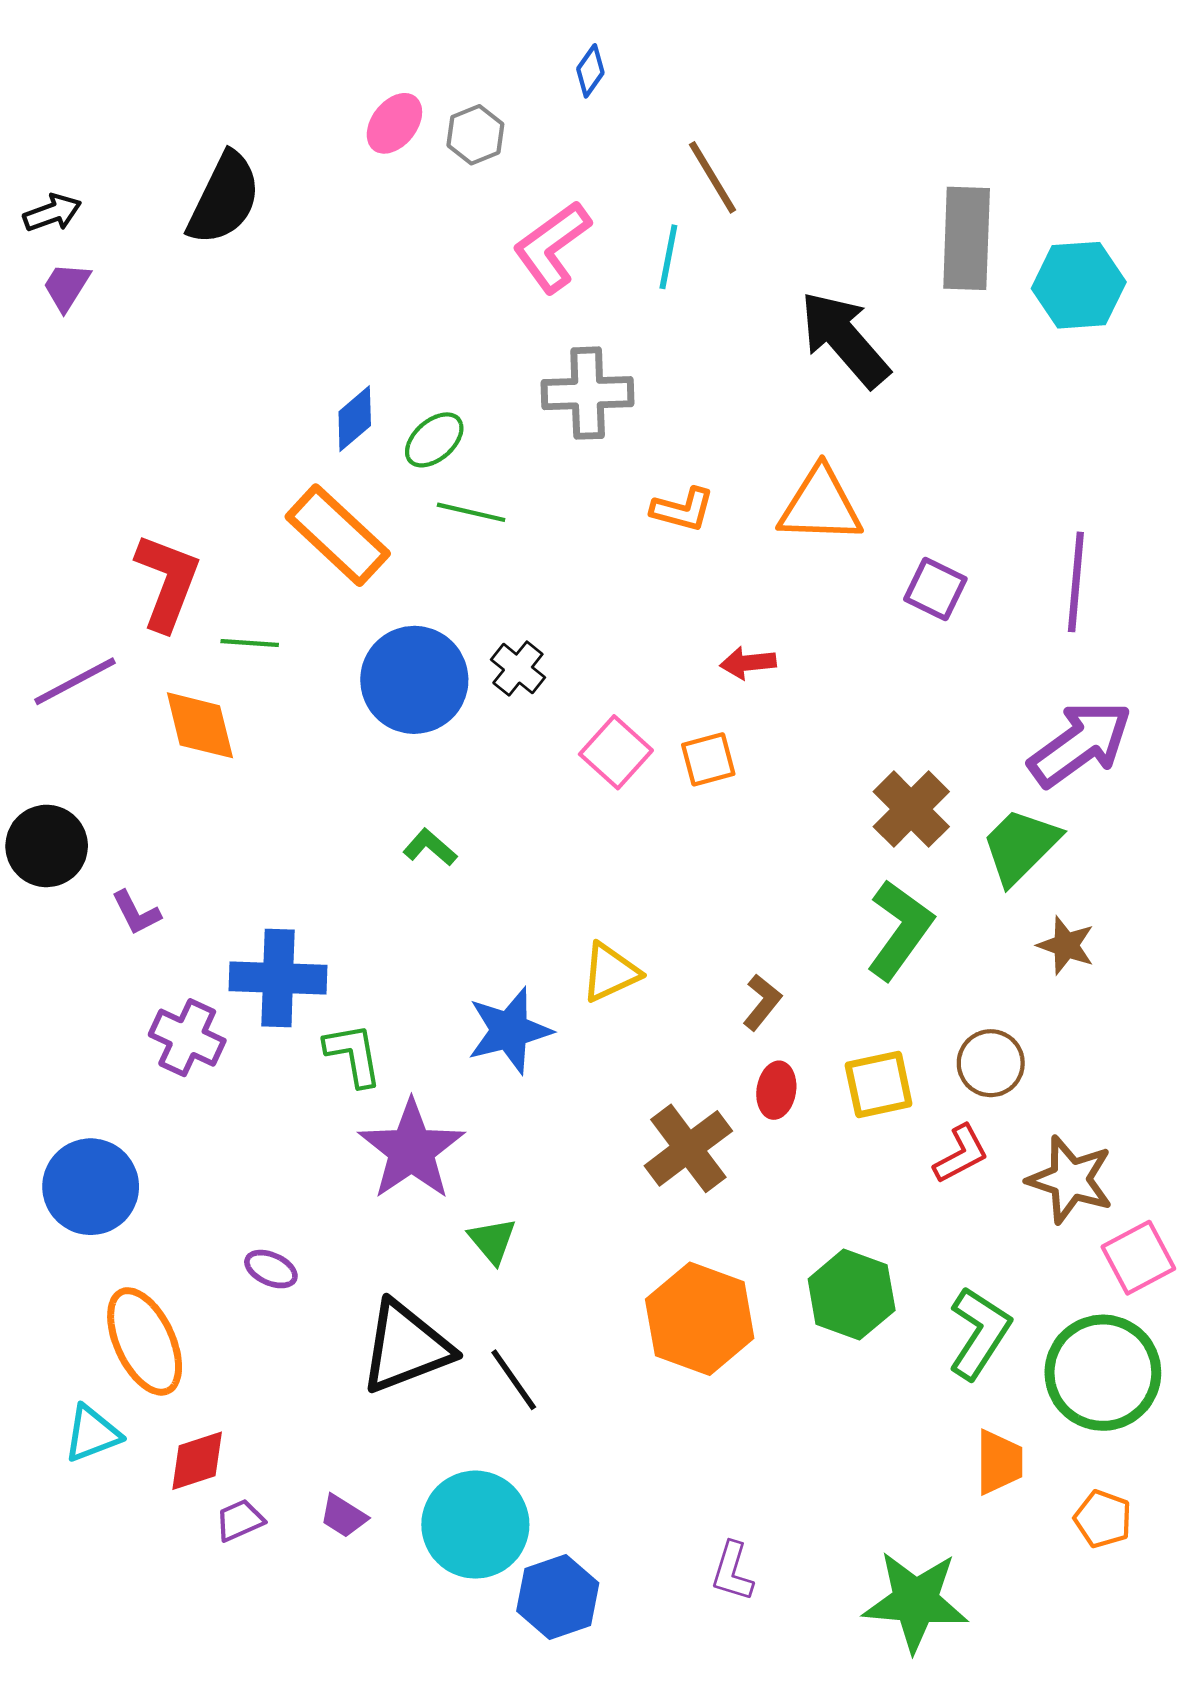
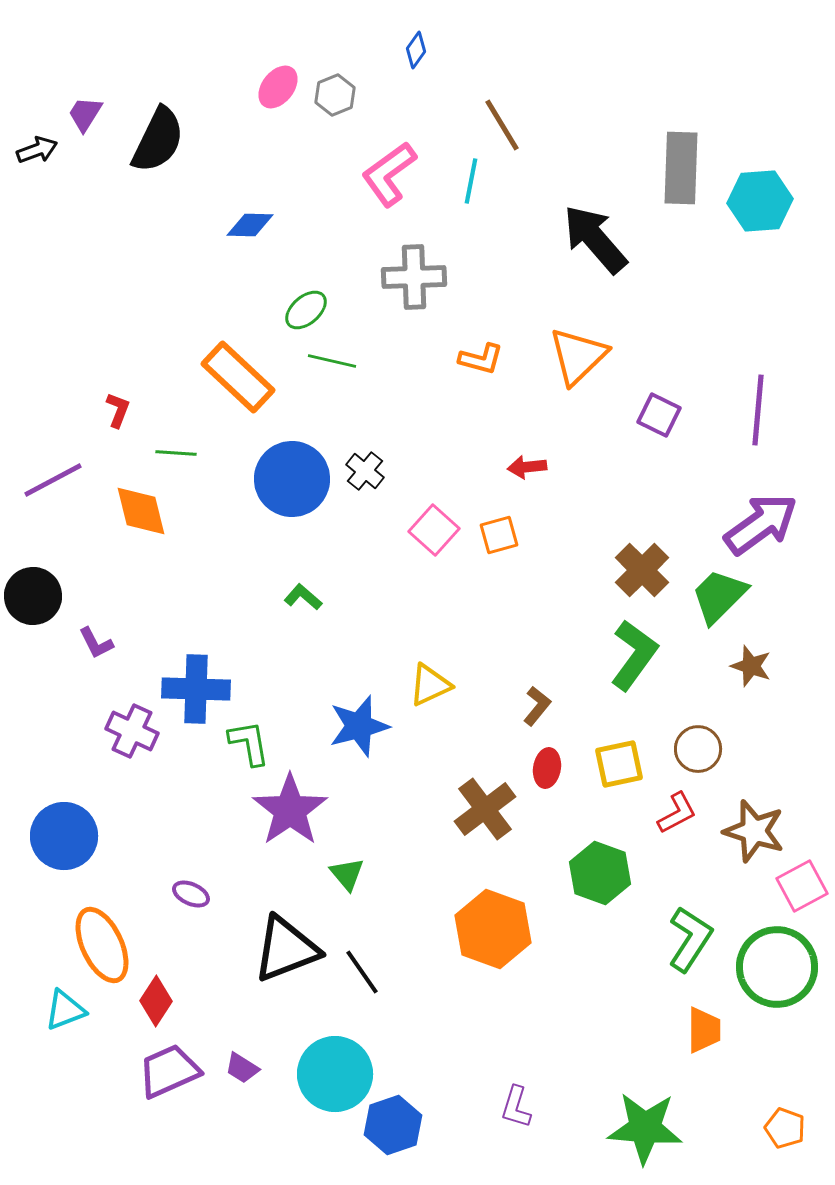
purple trapezoid: (67, 287) -> (85, 114), moved
blue diamond: (355, 419) -> (250, 225), moved, turned 42
orange triangle: (820, 505) -> (578, 356), turned -46
red L-shape: (167, 582) -> (118, 410), size x0.5
green hexagon: (852, 1295) -> (600, 873), moved
red diamond: (197, 1461) -> (156, 1001), moved, turned -39
orange pentagon: (1103, 1519) -> (785, 1128), moved
purple trapezoid: (240, 1520) -> (169, 1071), size x1.8

